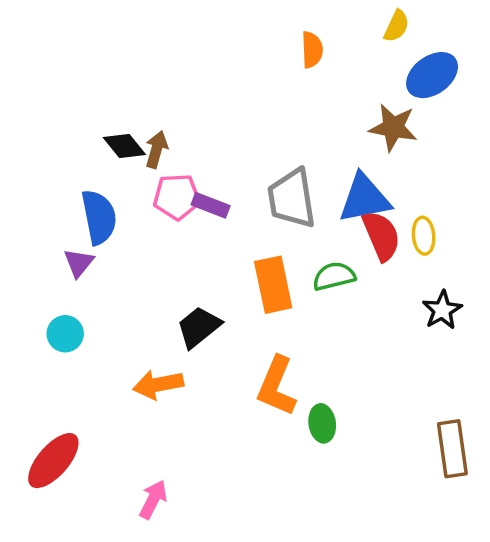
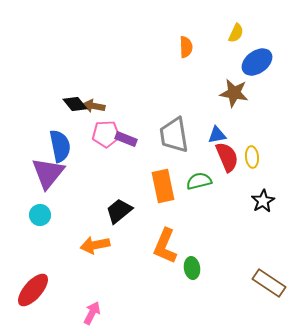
brown arrow: (156, 149) -> (94, 106), turned -95
blue triangle: (364, 199) -> (217, 135), size x0.6
purple triangle: (79, 263) -> (48, 173), size x1.8
brown rectangle: (452, 449) -> (269, 283), turned -48

